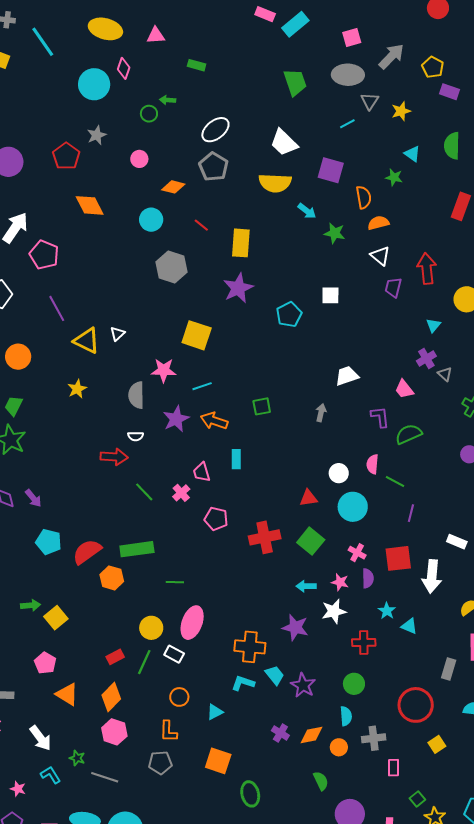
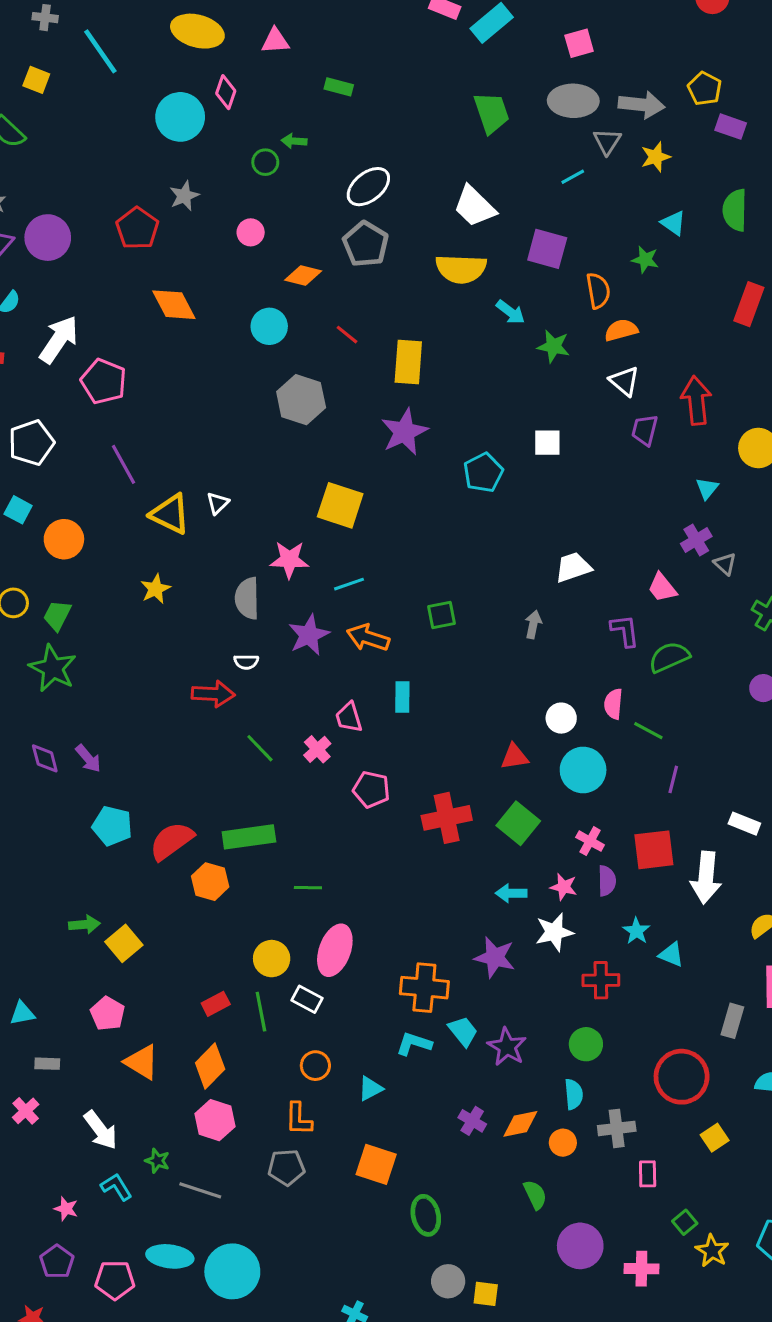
gray arrow: (391, 56) -> (642, 105), moved, turned 52
green line: (144, 662) -> (261, 1012), turned -35

